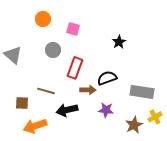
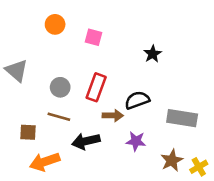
gray circle: (53, 50) -> (60, 87), moved
yellow cross: (155, 117) -> (199, 167), moved

